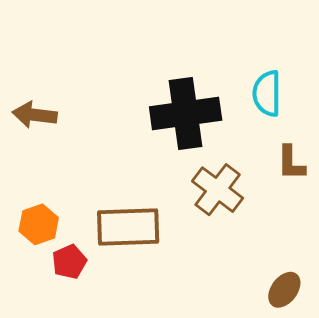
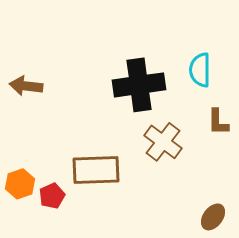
orange hexagon: (39, 224) -> (20, 184), moved

